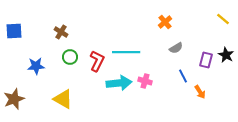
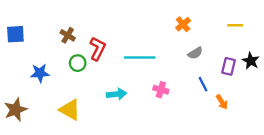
yellow line: (223, 19) -> (235, 25), moved, turned -40
red L-shape: (97, 61) -> (98, 49), moved
cyan arrow: (119, 83) -> (116, 94), moved, size x0.7

